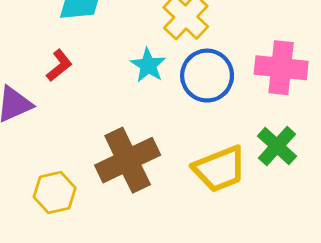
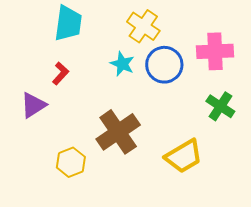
yellow trapezoid: (220, 169) -> (184, 156), moved

